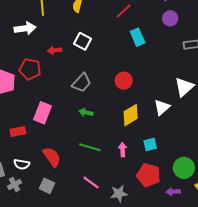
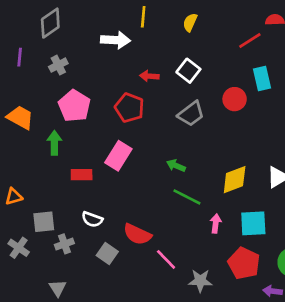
red pentagon: (30, 69) -> (129, 108), moved
red circle: (124, 81) -> (235, 99), moved
gray trapezoid: (82, 83) -> (191, 114), moved
cyan square: (150, 145) -> (253, 223), size x1.5
green line: (90, 147) -> (187, 197), moved
red semicircle: (52, 157) -> (137, 234), moved, turned 140
white semicircle: (22, 164) -> (92, 219), moved

